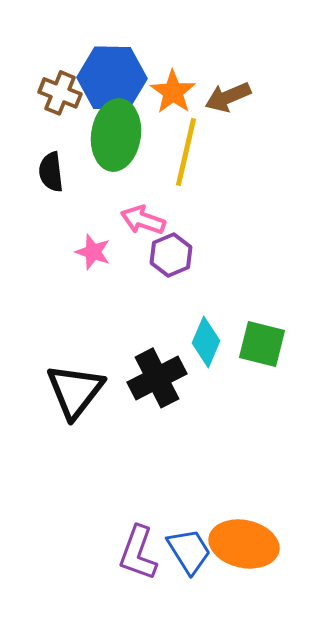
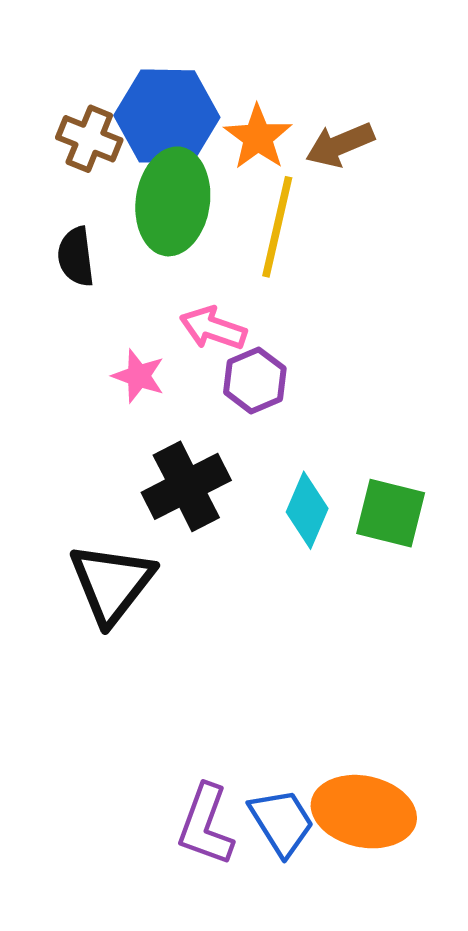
black cross: (157, 378) -> (186, 486), moved

